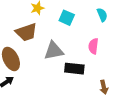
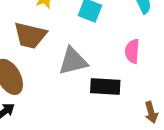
brown trapezoid: (26, 32) -> (30, 35), turned 35

